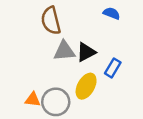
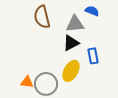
gray triangle: (64, 51) -> (75, 24), moved
blue rectangle: (113, 68) -> (93, 56), turned -42

